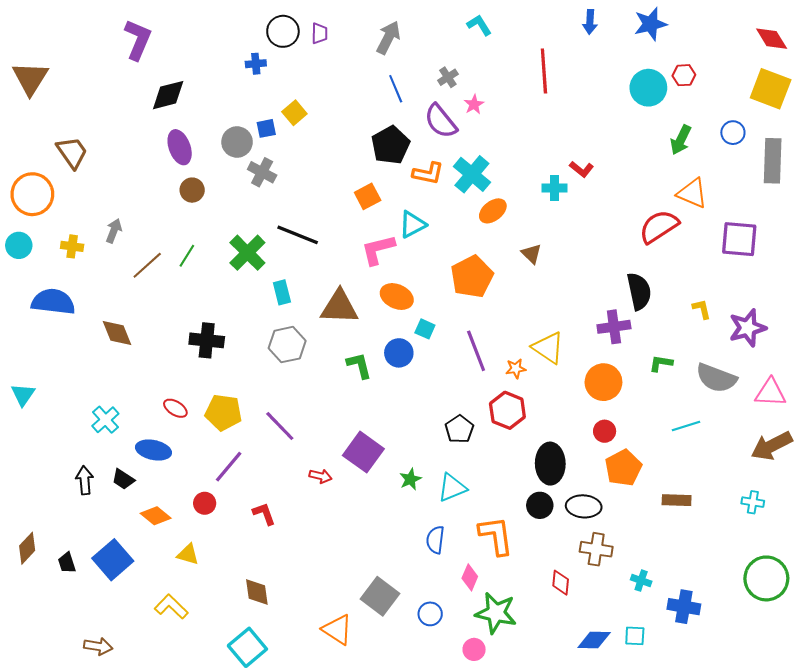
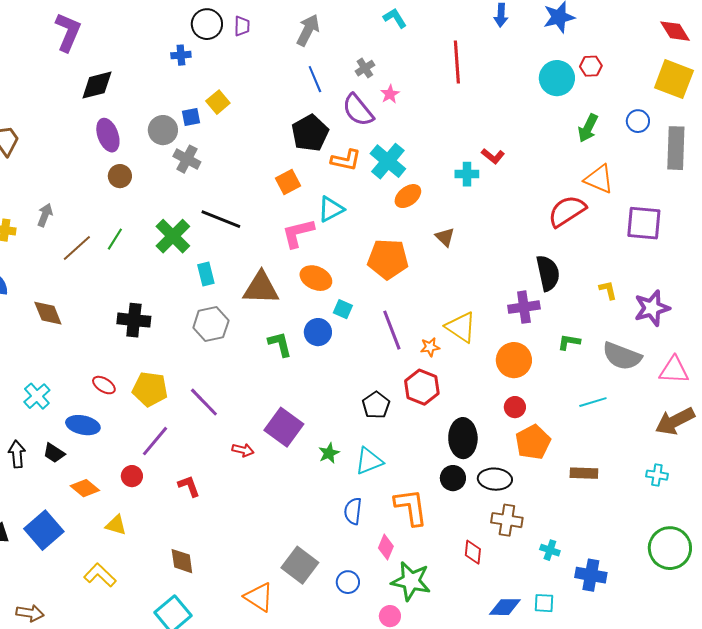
orange pentagon: (472, 277) -> (388, 259), turned 30

